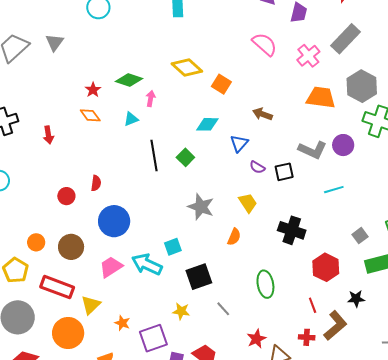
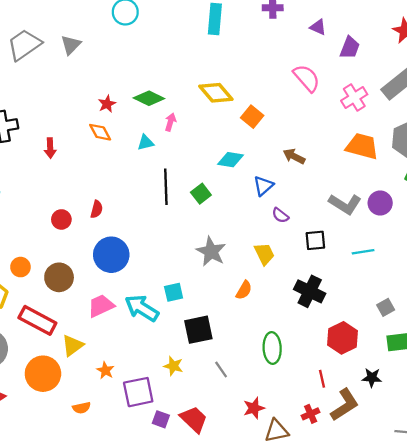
black square: (284, 172) -> (315, 240), moved
red cross: (307, 337) -> (311, 414), turned -35

